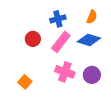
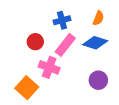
pink cross: (65, 72) -> (49, 67), moved
orange square: (25, 82) -> (27, 88), size x1.5

